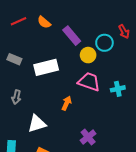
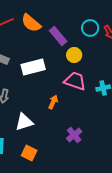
orange semicircle: (44, 22) -> (31, 23), size x1.5
cyan circle: (104, 43) -> (90, 28), moved

